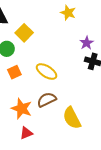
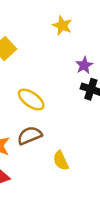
yellow semicircle: (72, 118) -> (61, 161), size x0.7

